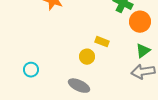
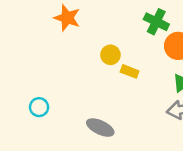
yellow circle: (87, 57) -> (110, 55), moved

